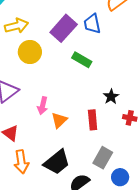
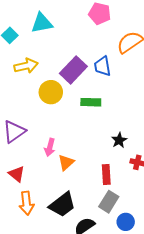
yellow circle: (30, 52) -> (51, 92), moved
green rectangle: (82, 60) -> (91, 102), turned -30
red rectangle: (93, 120) -> (106, 175), moved

